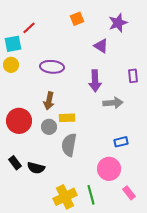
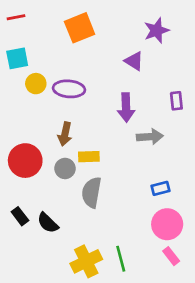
orange square: (77, 19) -> (80, 28), moved, size x1.6
red line: (29, 28) -> (16, 17), moved, turned 32
yellow circle: (11, 65) -> (36, 84), moved
black semicircle: (36, 168) -> (48, 223), turned 30
pink circle: (109, 169) -> (167, 224), moved

